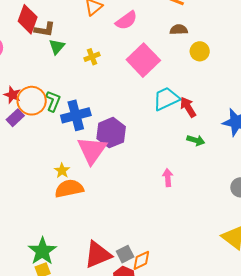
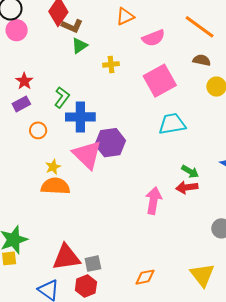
orange circle: (32, 101) -> (38, 130), moved, size x0.6
red arrow: (188, 107) -> (187, 187), moved, turned -80
pink triangle: (92, 150) -> (87, 155), turned -36
pink arrow: (168, 178) -> (154, 201), size x1.5
orange diamond: (141, 260) -> (145, 277), moved

